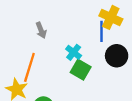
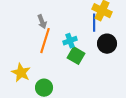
cyan cross: (74, 52) -> (70, 41), turned 32
orange line: (29, 67) -> (45, 41), moved

